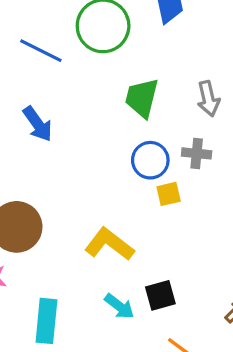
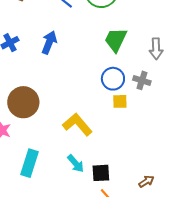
blue arrow: (38, 124) -> (49, 42), turned -135
black square: (160, 295) -> (101, 173), moved

